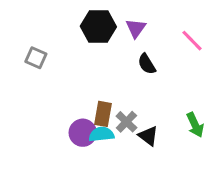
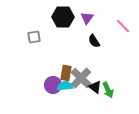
gray square: (36, 58) -> (34, 37), moved, turned -32
gray cross: (126, 122) -> (81, 78), size x1.5
green arrow: (195, 125) -> (108, 90), moved

